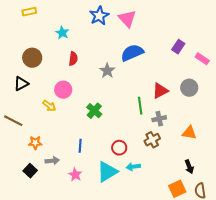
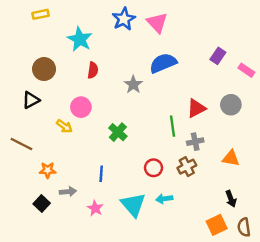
cyan star: (62, 33) -> (80, 39), size x1.5
red circle: (119, 148) -> (154, 168), moved
cyan triangle: (107, 172) -> (133, 205), turned -40

